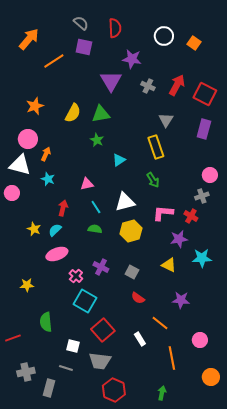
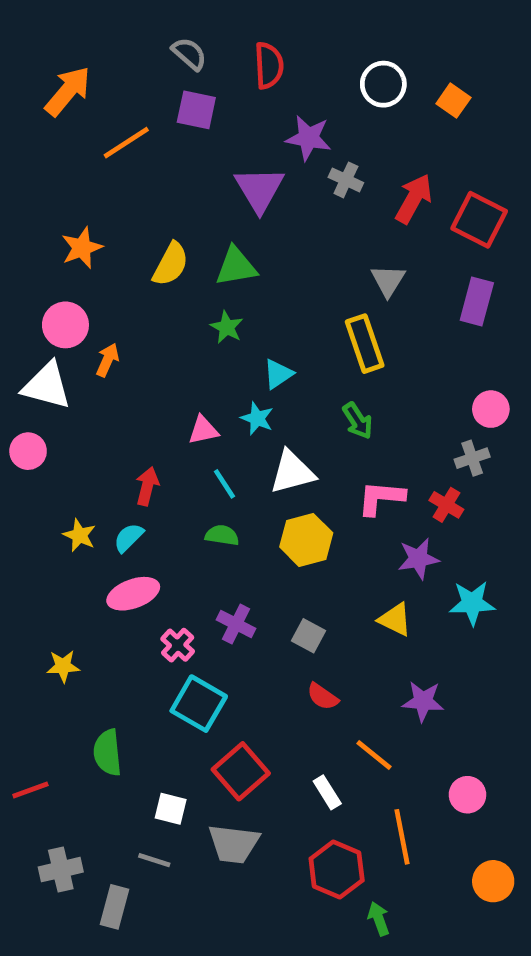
gray cross: (148, 86) -> (346, 180), moved
cyan star: (48, 179) -> (257, 418), moved
red hexagon: (114, 390) -> (337, 870), moved
green arrow: (162, 393) -> (379, 919), turned -32

